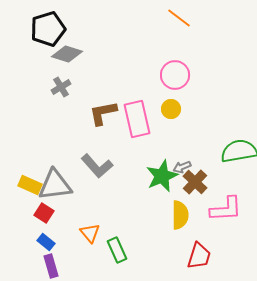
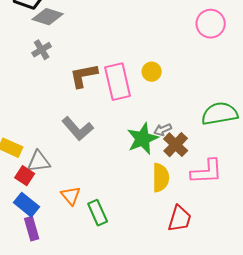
pink circle: (175, 75) -> (211, 24), moved
gray triangle: (55, 185) -> (39, 162), moved, size x0.7
blue rectangle: (46, 242) -> (27, 205), size x1.4

